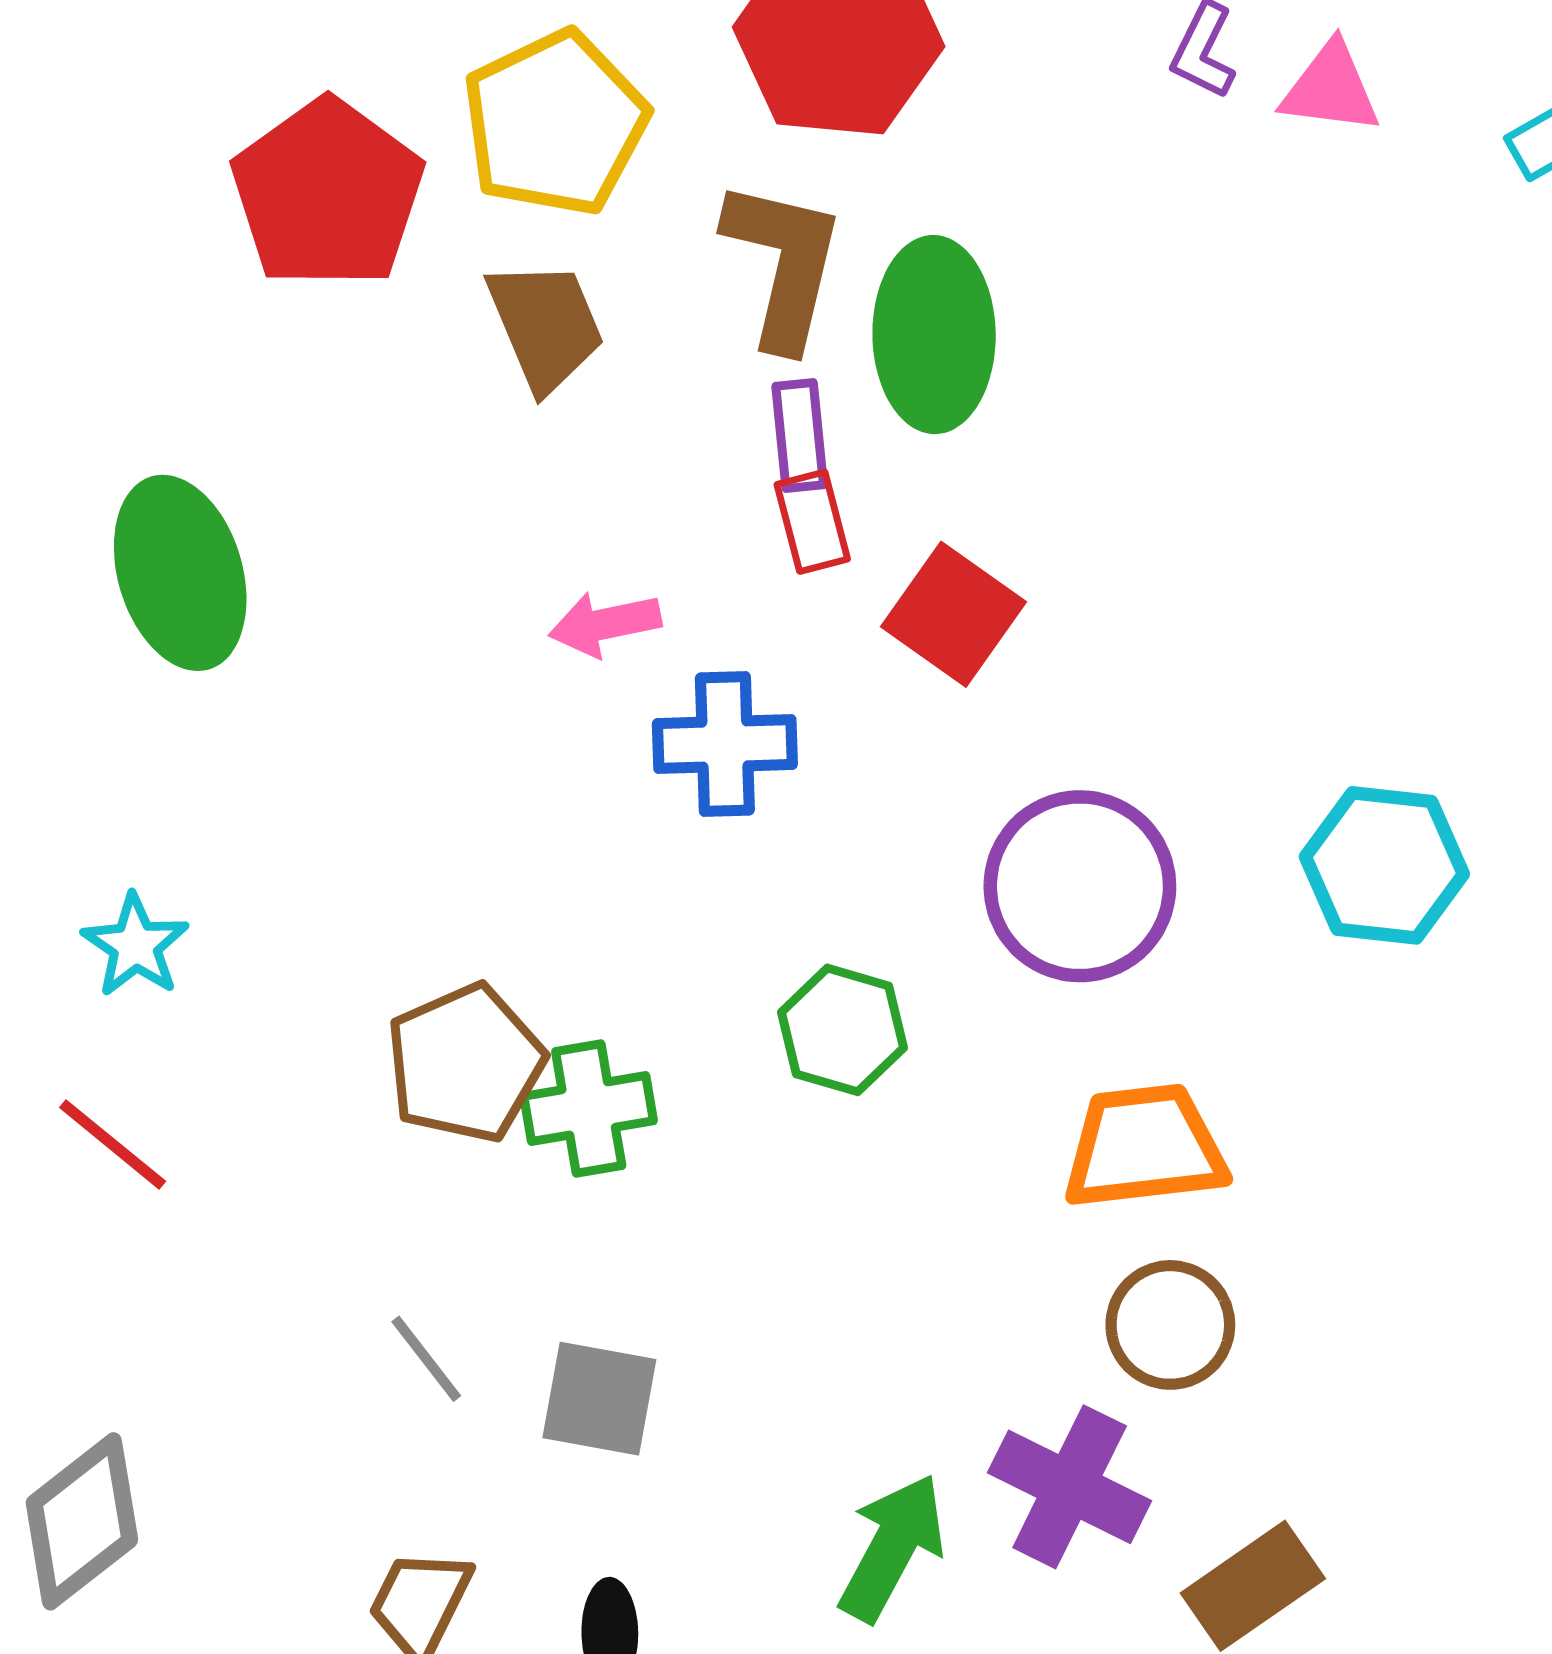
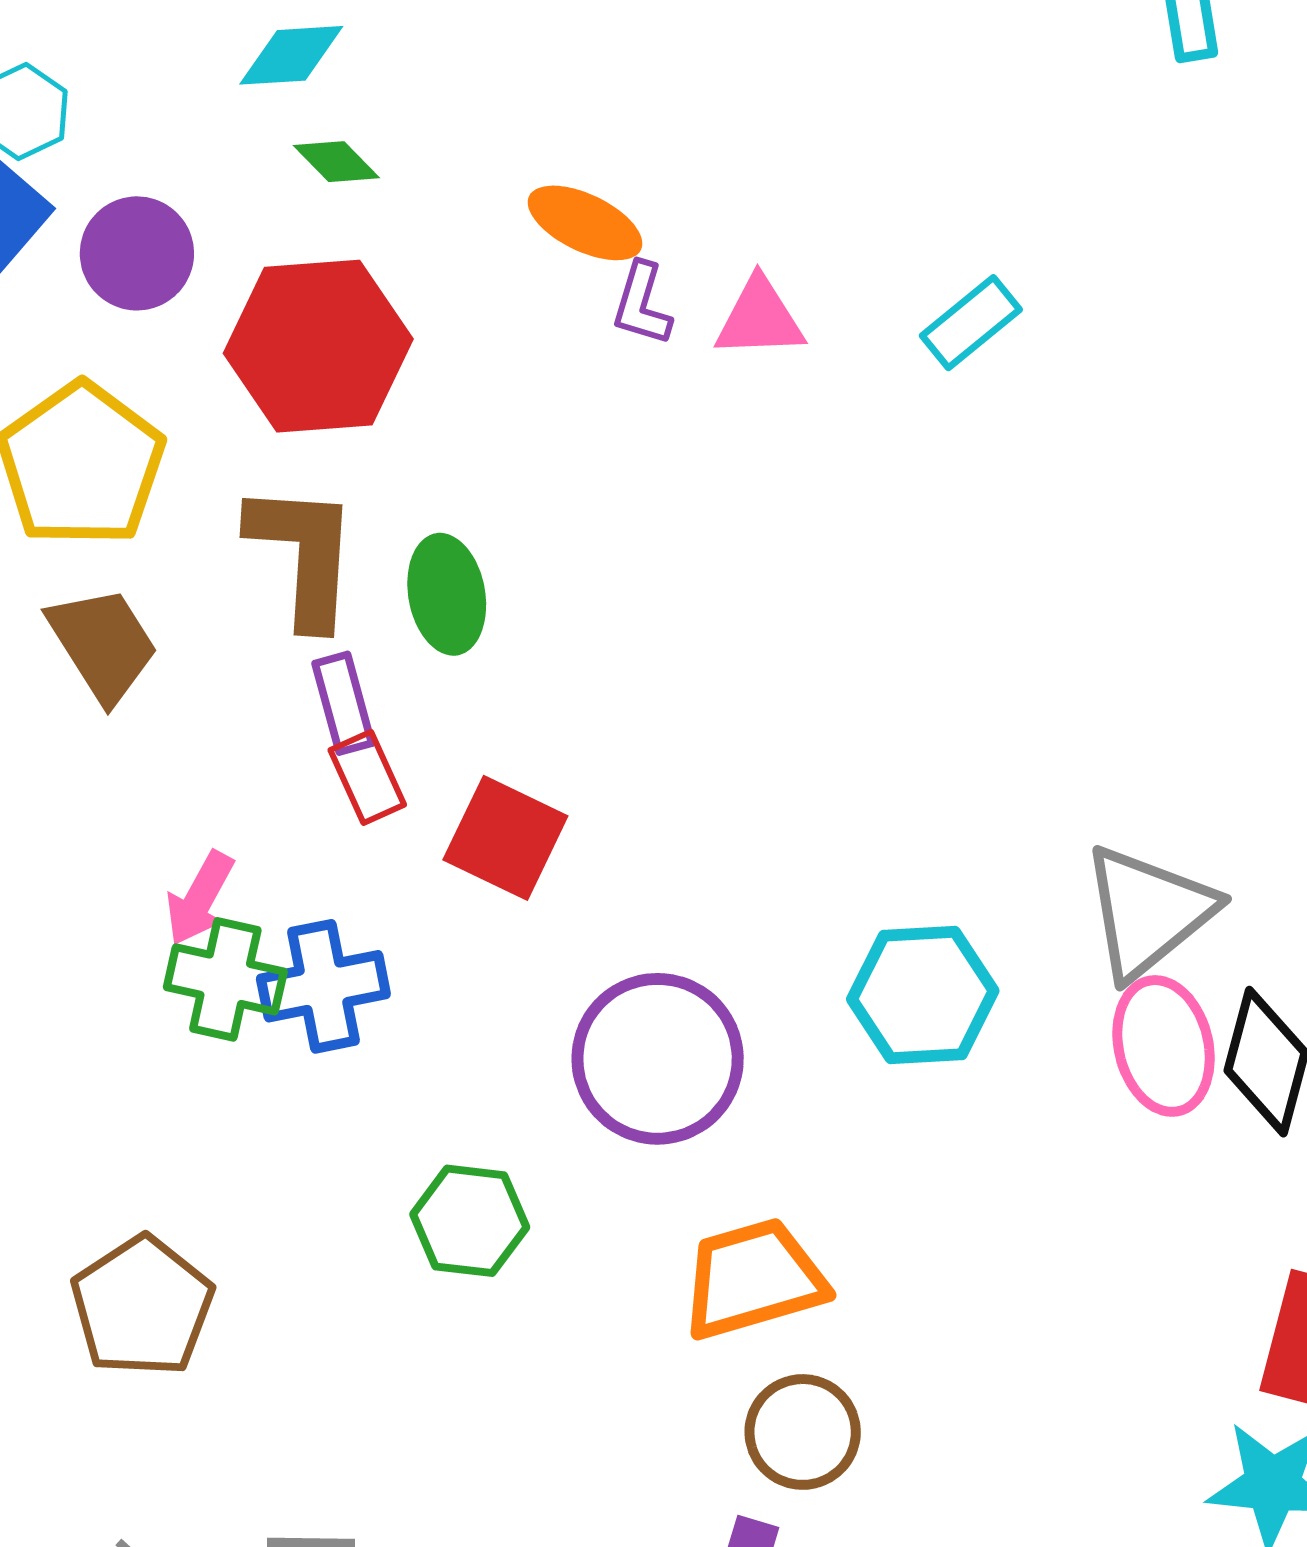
green ellipse: (934, 335) -> (447, 594), size x0.7
pink arrow: (605, 624) -> (200, 898), turned -40
green cross: (589, 1108) -> (225, 979), moved, turned 32

